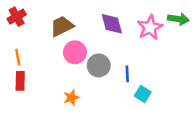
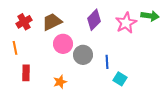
red cross: (17, 17) -> (24, 22), moved
purple diamond: (112, 24) -> (94, 20), turned 60
red rectangle: (20, 81) -> (26, 73), moved

